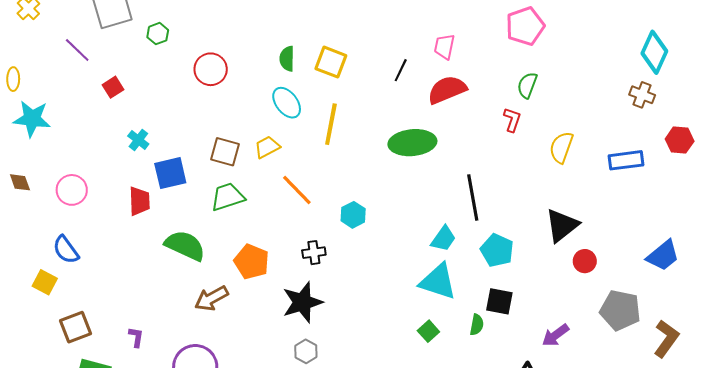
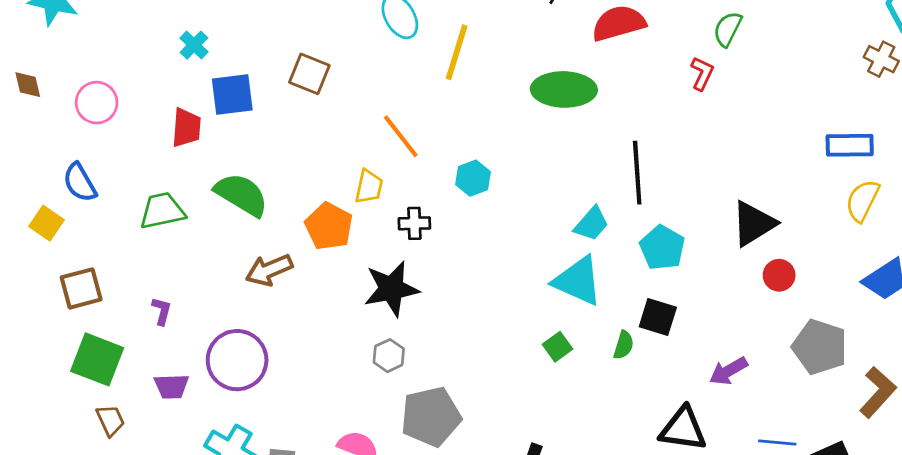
yellow trapezoid: (267, 147) -> (369, 187), moved, turned 124
yellow semicircle: (561, 147) -> (862, 201), moved
green trapezoid: (228, 197) -> (162, 211), moved

